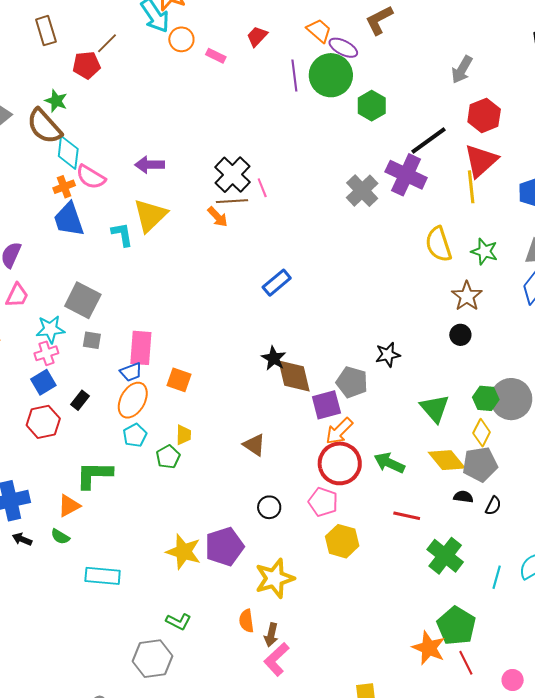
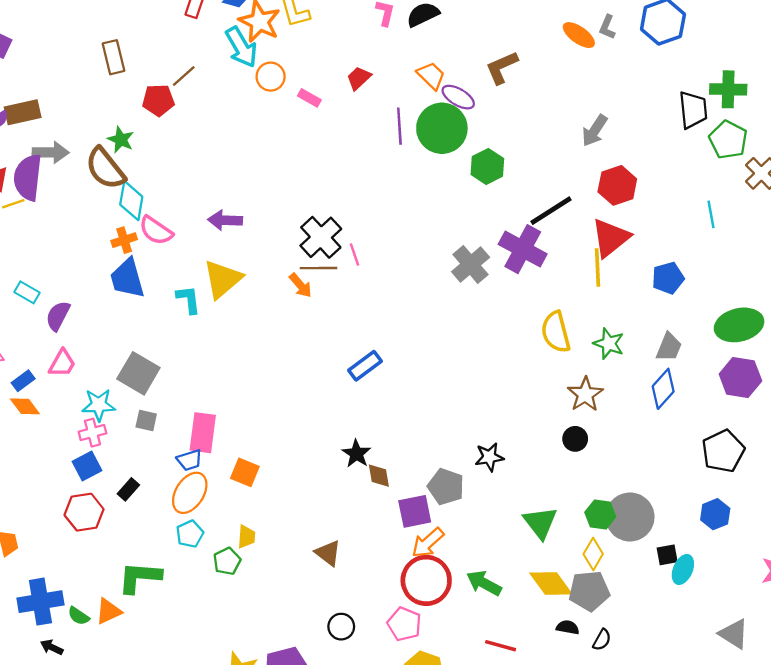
brown diamond: (294, 376) -> (379, 476), size x0.6
green semicircle: (60, 537) -> (79, 616), moved

